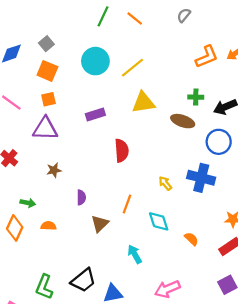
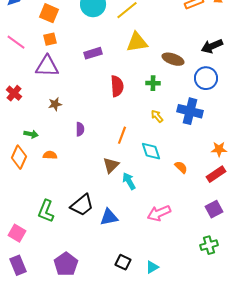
green cross: (196, 97) -> (153, 83), moved
brown triangle: (100, 224) -> (111, 165), moved

